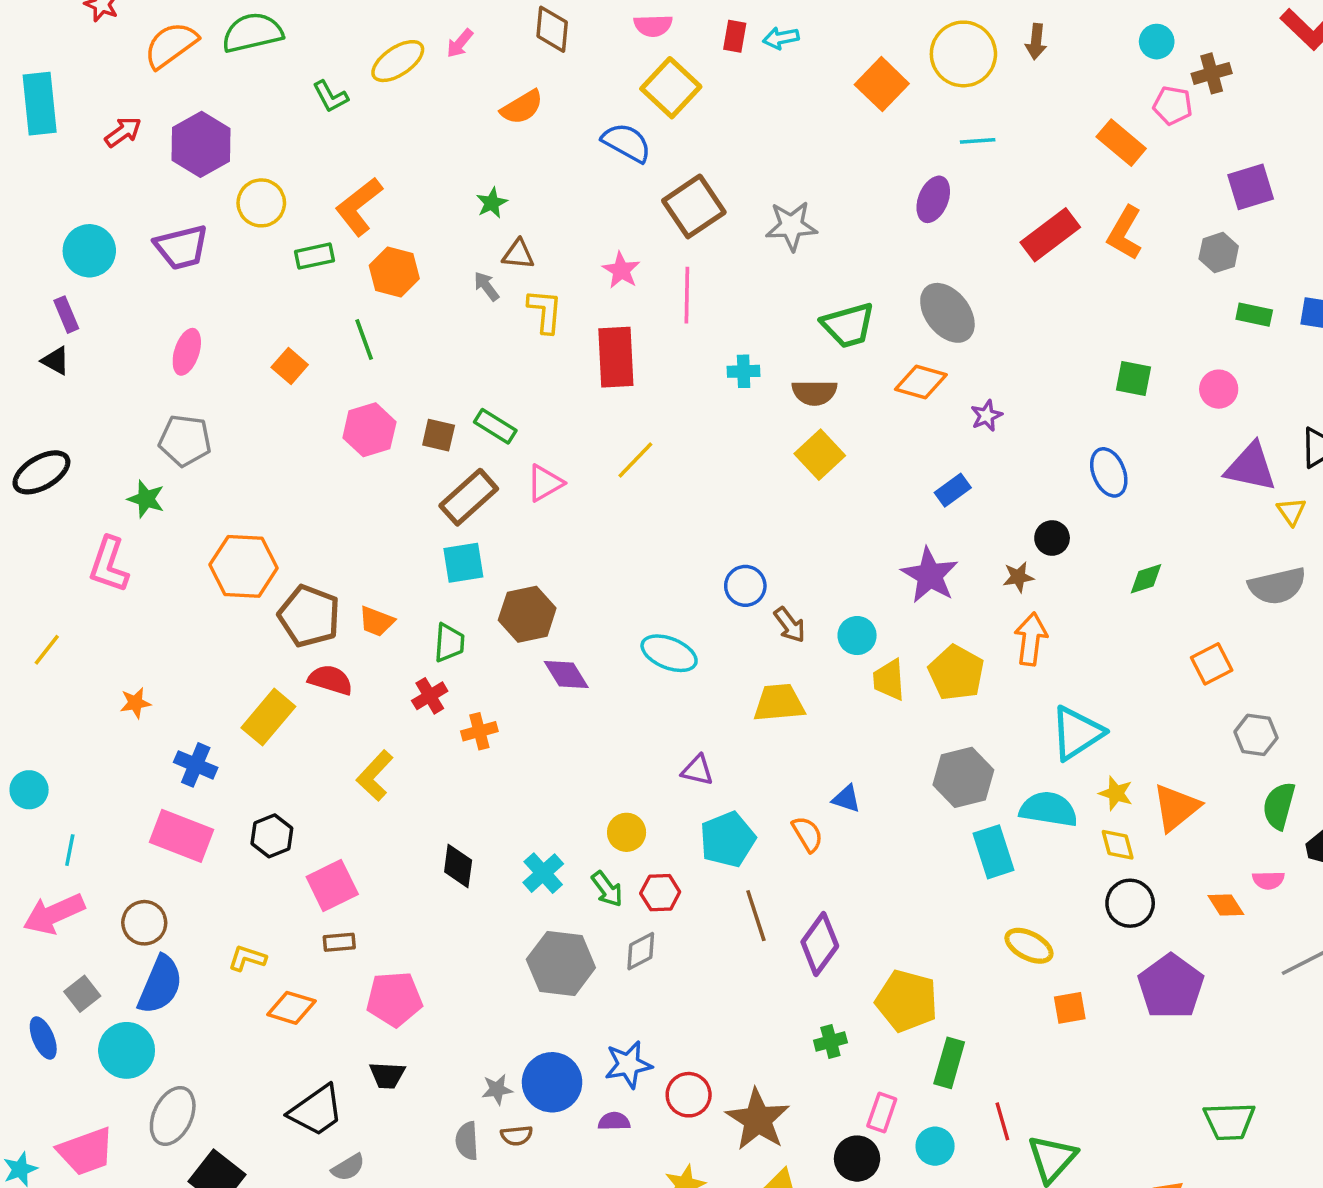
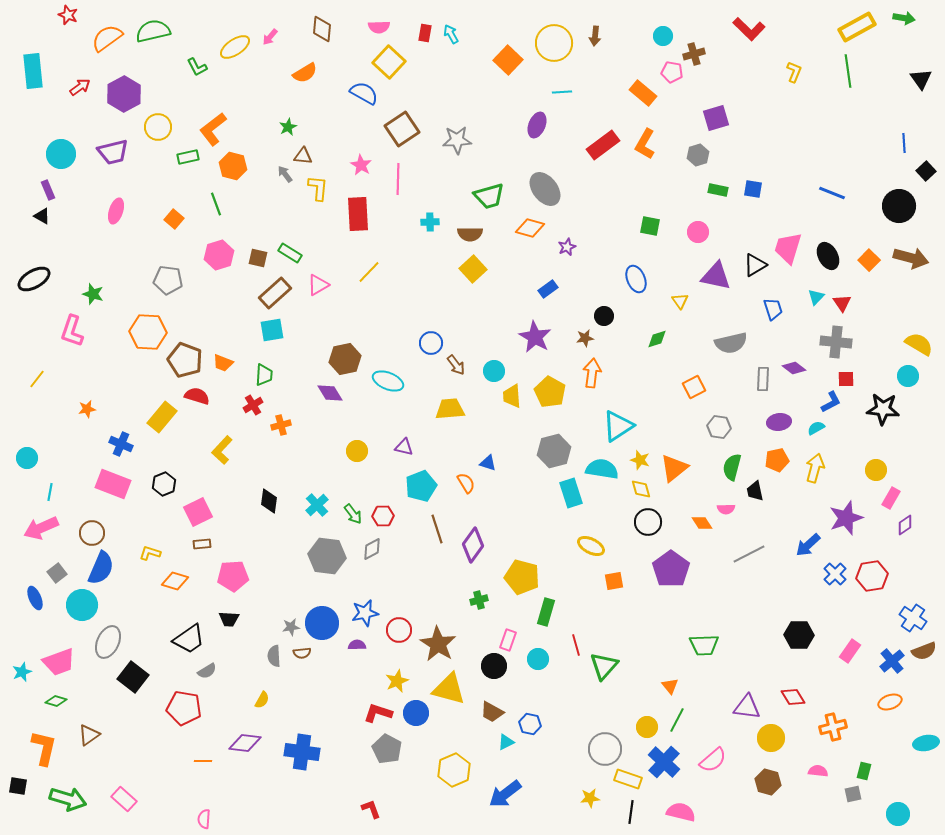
cyan arrow: (781, 38) -> (451, 34), turned 72
gray pentagon: (185, 440) -> (168, 280), moved
yellow triangle: (1291, 511) -> (680, 301), moved
brown hexagon: (527, 614) -> (345, 359), moved
yellow circle: (627, 832) -> (357, 451), moved

